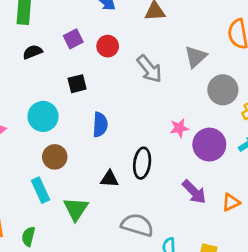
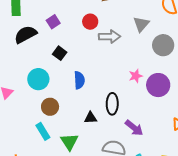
red circle: (108, 46) -> (90, 22), moved
black semicircle: (33, 52) -> (26, 34), size x1.6
gray arrow: (149, 69) -> (110, 37), turned -45
black square: (77, 84) -> (60, 53), turned -32
purple arrow: (194, 192) -> (134, 128), moved

